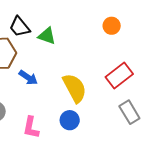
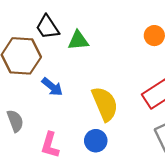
green triangle: (47, 36) -> (78, 40), turned -30

